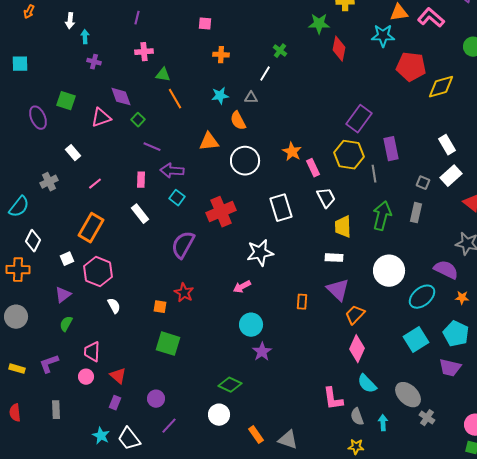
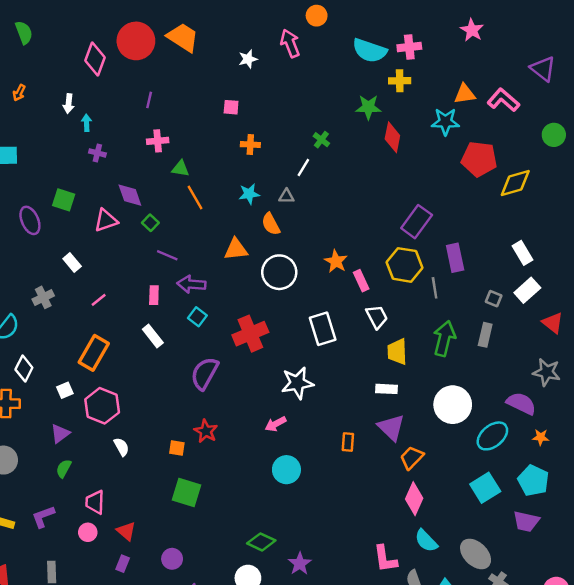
purple star: (262, 352) -> (300, 564), moved

